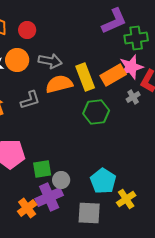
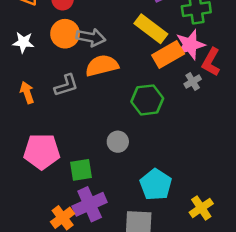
orange circle: (17, 60) -> (65, 34), moved
yellow rectangle: (85, 77) -> (151, 29), moved, turned -32
gray circle: (61, 180) -> (118, 142), moved
yellow cross: (126, 199) -> (201, 208), moved

